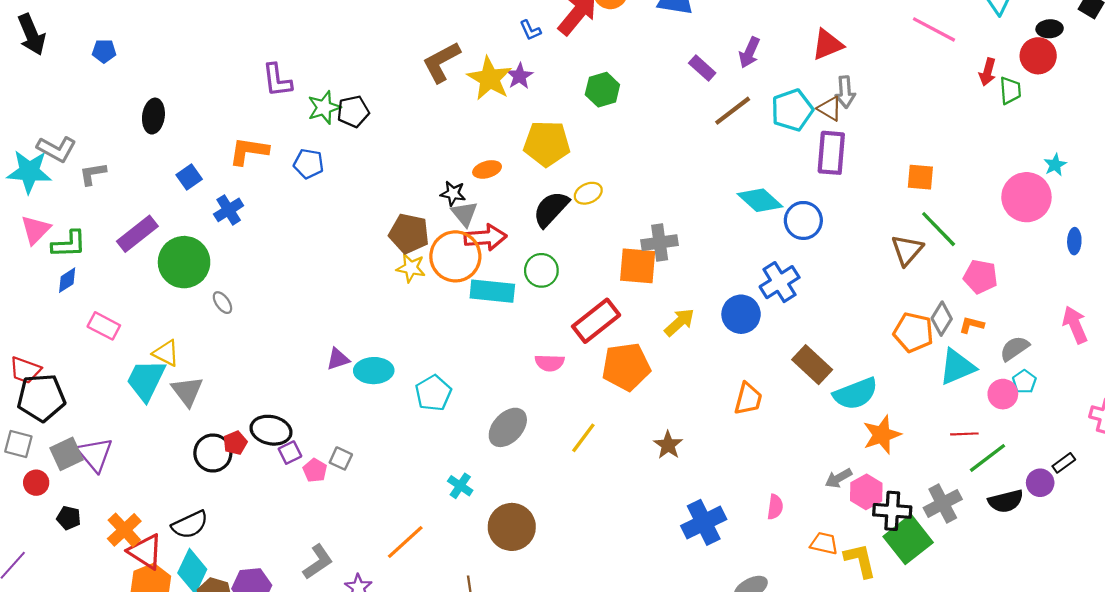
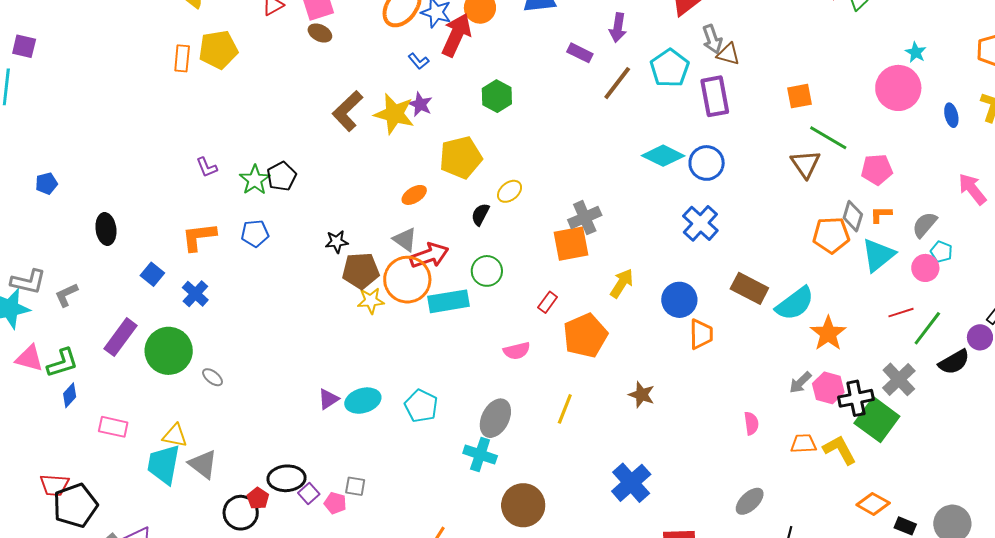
purple L-shape: (277, 80) -> (207, 167), size x0.7
brown triangle: (830, 109) -> (728, 54), moved
black star: (453, 193) -> (337, 242), moved
black semicircle: (551, 209) -> (480, 214), size x0.6
pink triangle: (36, 230) -> (29, 358), turned -44
blue circle: (741, 314) -> (679, 300), moved
red rectangle: (596, 321) -> (548, 302), size x0.5
cyan cross: (460, 486) -> (480, 455), moved, size x1.4
blue cross: (704, 522) -> (631, 483), moved

